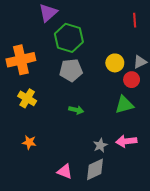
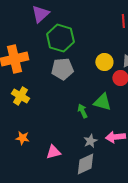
green triangle: (124, 105) -> (102, 102), moved, turned 30
green arrow: (76, 110) -> (82, 111), moved, turned -128
pink triangle: (65, 171) -> (53, 152), moved, turned -35

